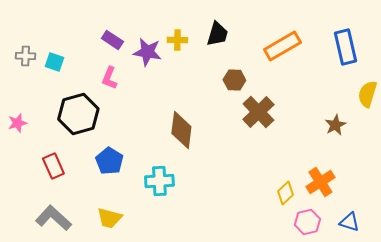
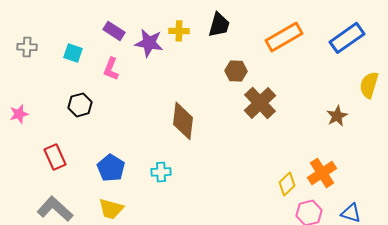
blue rectangle: (345, 47) -> (347, 38), turned 68
cyan square: (54, 62) -> (73, 53), moved
black hexagon: (78, 114) -> (80, 105), size x0.6
blue pentagon: (109, 161) -> (111, 168), moved
cyan cross: (159, 181) -> (161, 172), size x0.7

